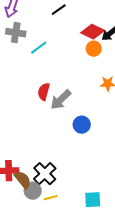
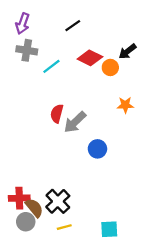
red diamond: (93, 32) -> (90, 58), moved
gray circle: (33, 191) -> (26, 222), moved

